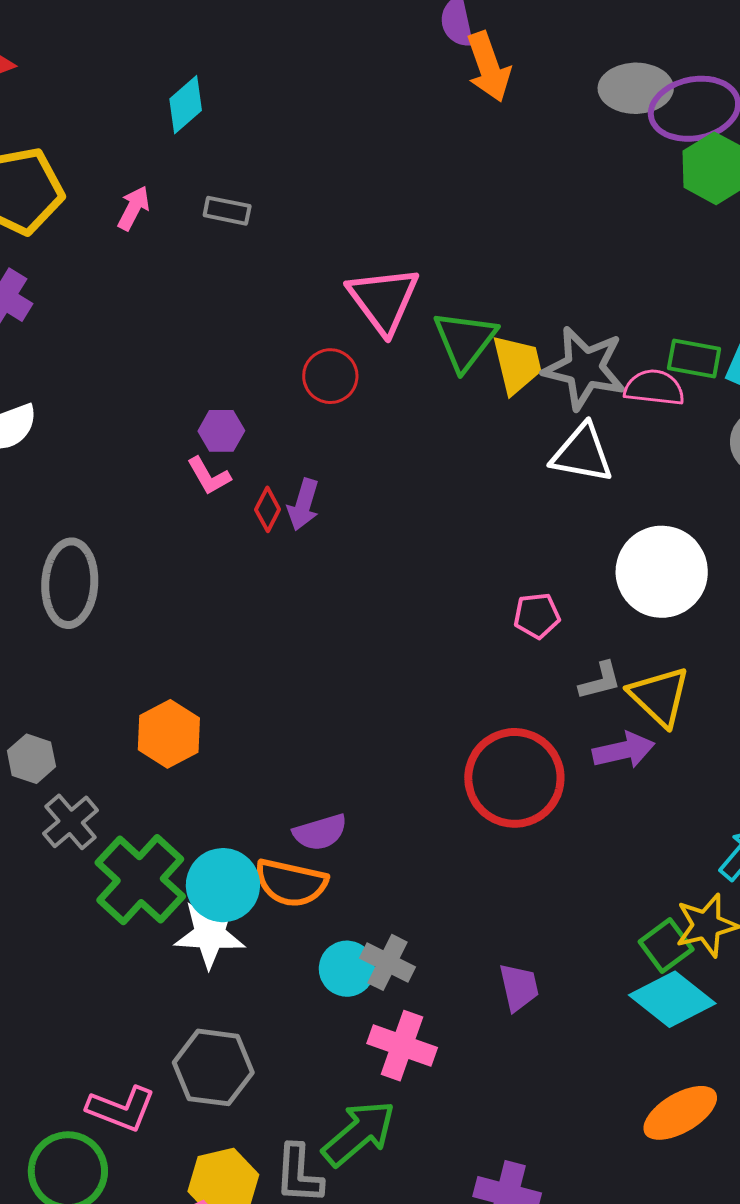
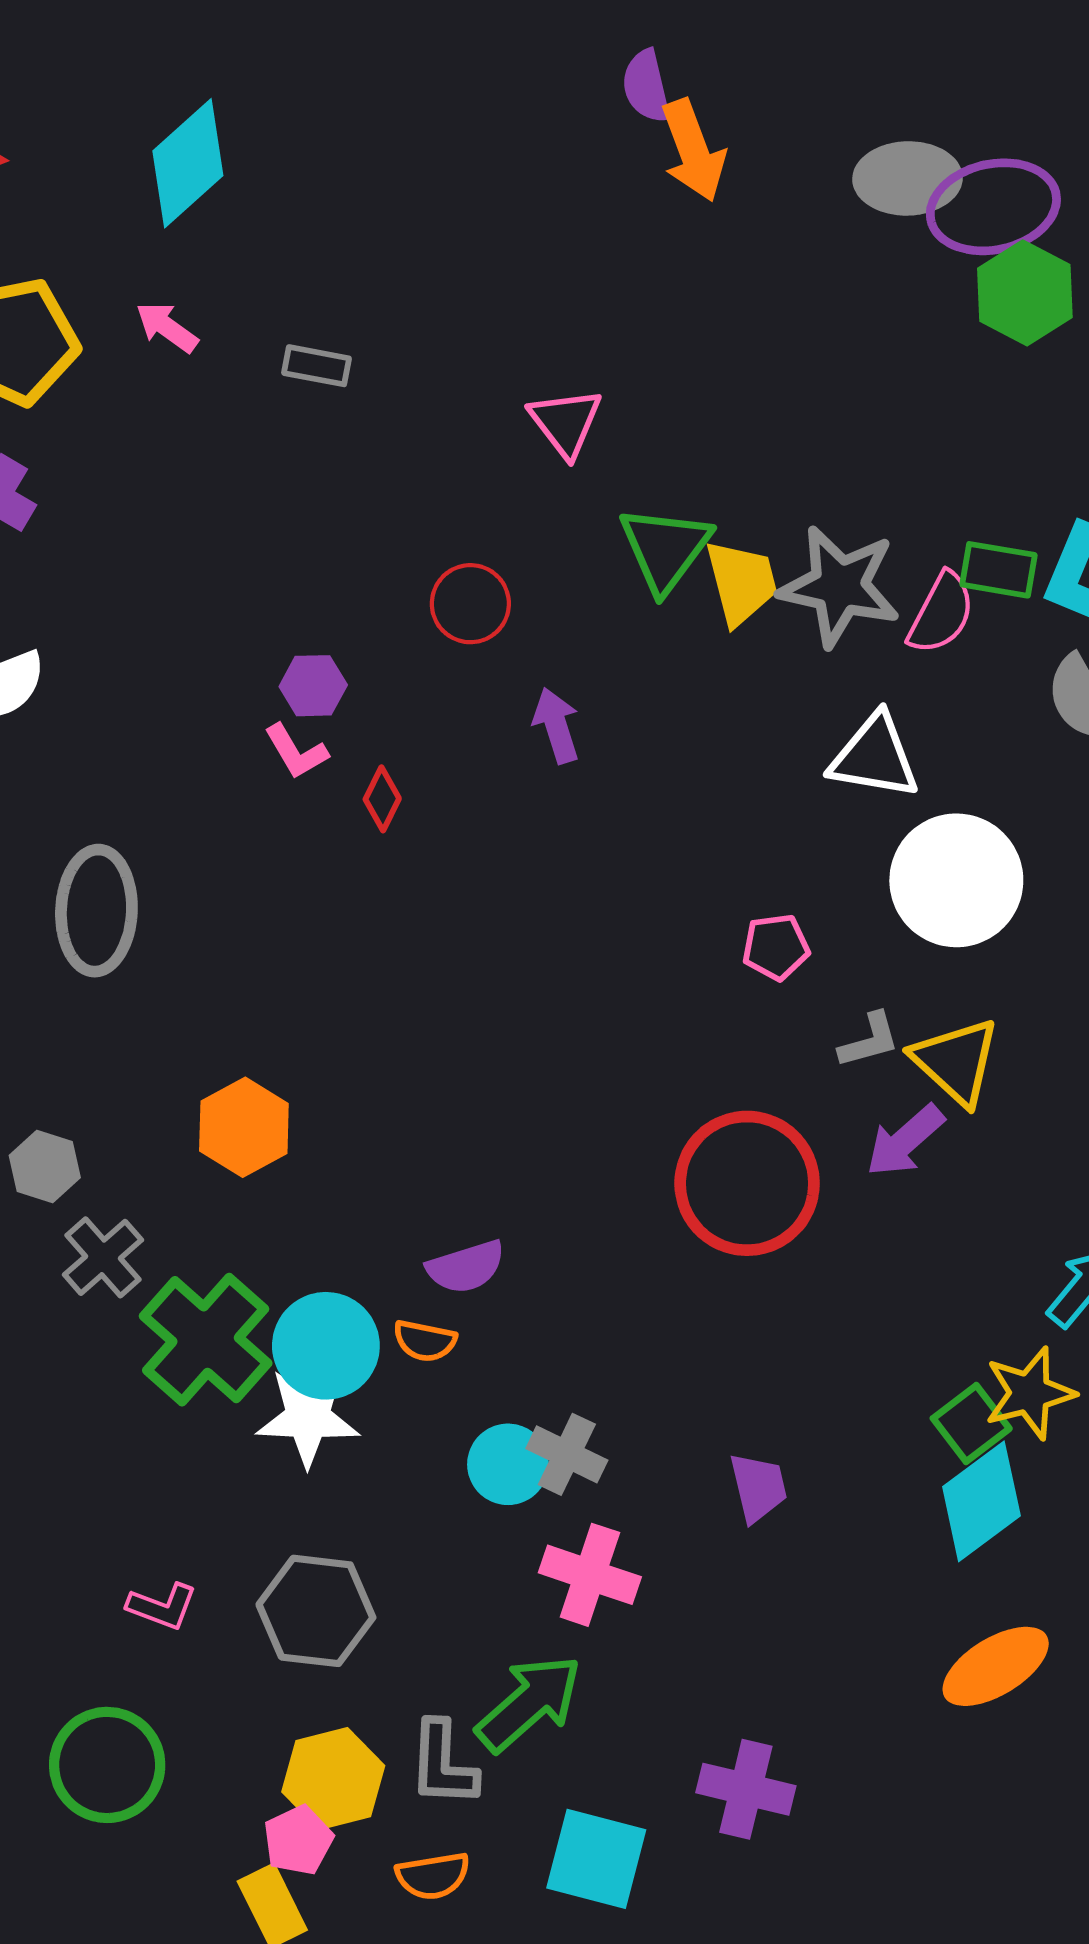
cyan diamond: (186, 105) -> (188, 163), moved, size x1.5
pink arrow: (134, 208) -> (167, 327), moved, turned -81
pink triangle: (384, 300) -> (566, 422), moved, size x0.7
pink semicircle: (654, 388) -> (941, 613), turned 112
white triangle: (582, 454) -> (875, 757), moved
purple arrow: (303, 505) -> (556, 725), moved, turned 147
purple arrow: (624, 750) -> (905, 1141), turned 152
orange semicircle: (291, 883) -> (425, 1341), size x0.6
cyan diamond: (672, 999) -> (981, 1501), turned -74
pink L-shape: (121, 1109) -> (162, 1606), moved, size x0.7

